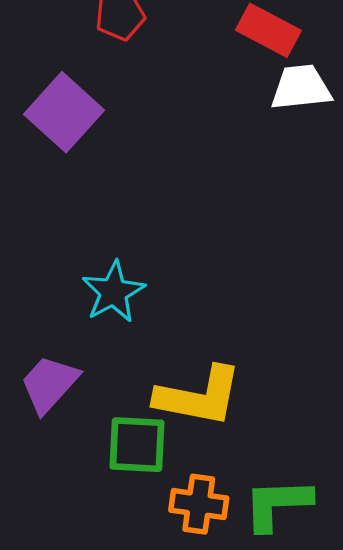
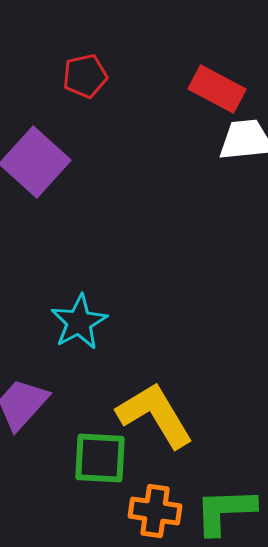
yellow L-shape: (199, 396) -> (155, 415), turned -132

